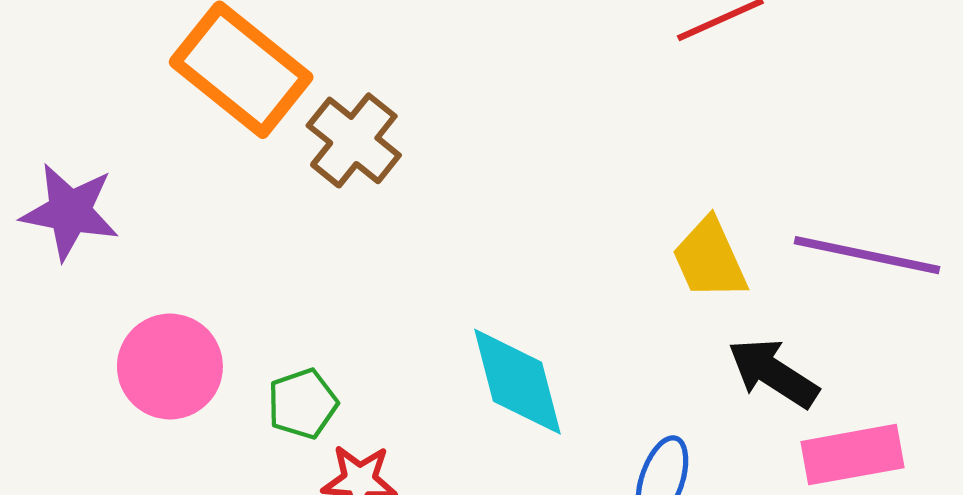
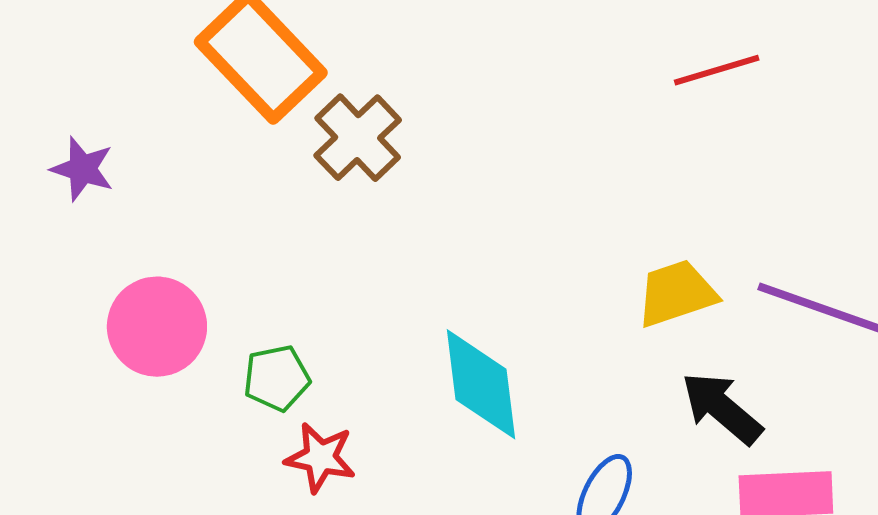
purple star: (70, 212) -> (82, 169), size x0.7
yellow trapezoid: (710, 259) -> (676, 293), turned 88

